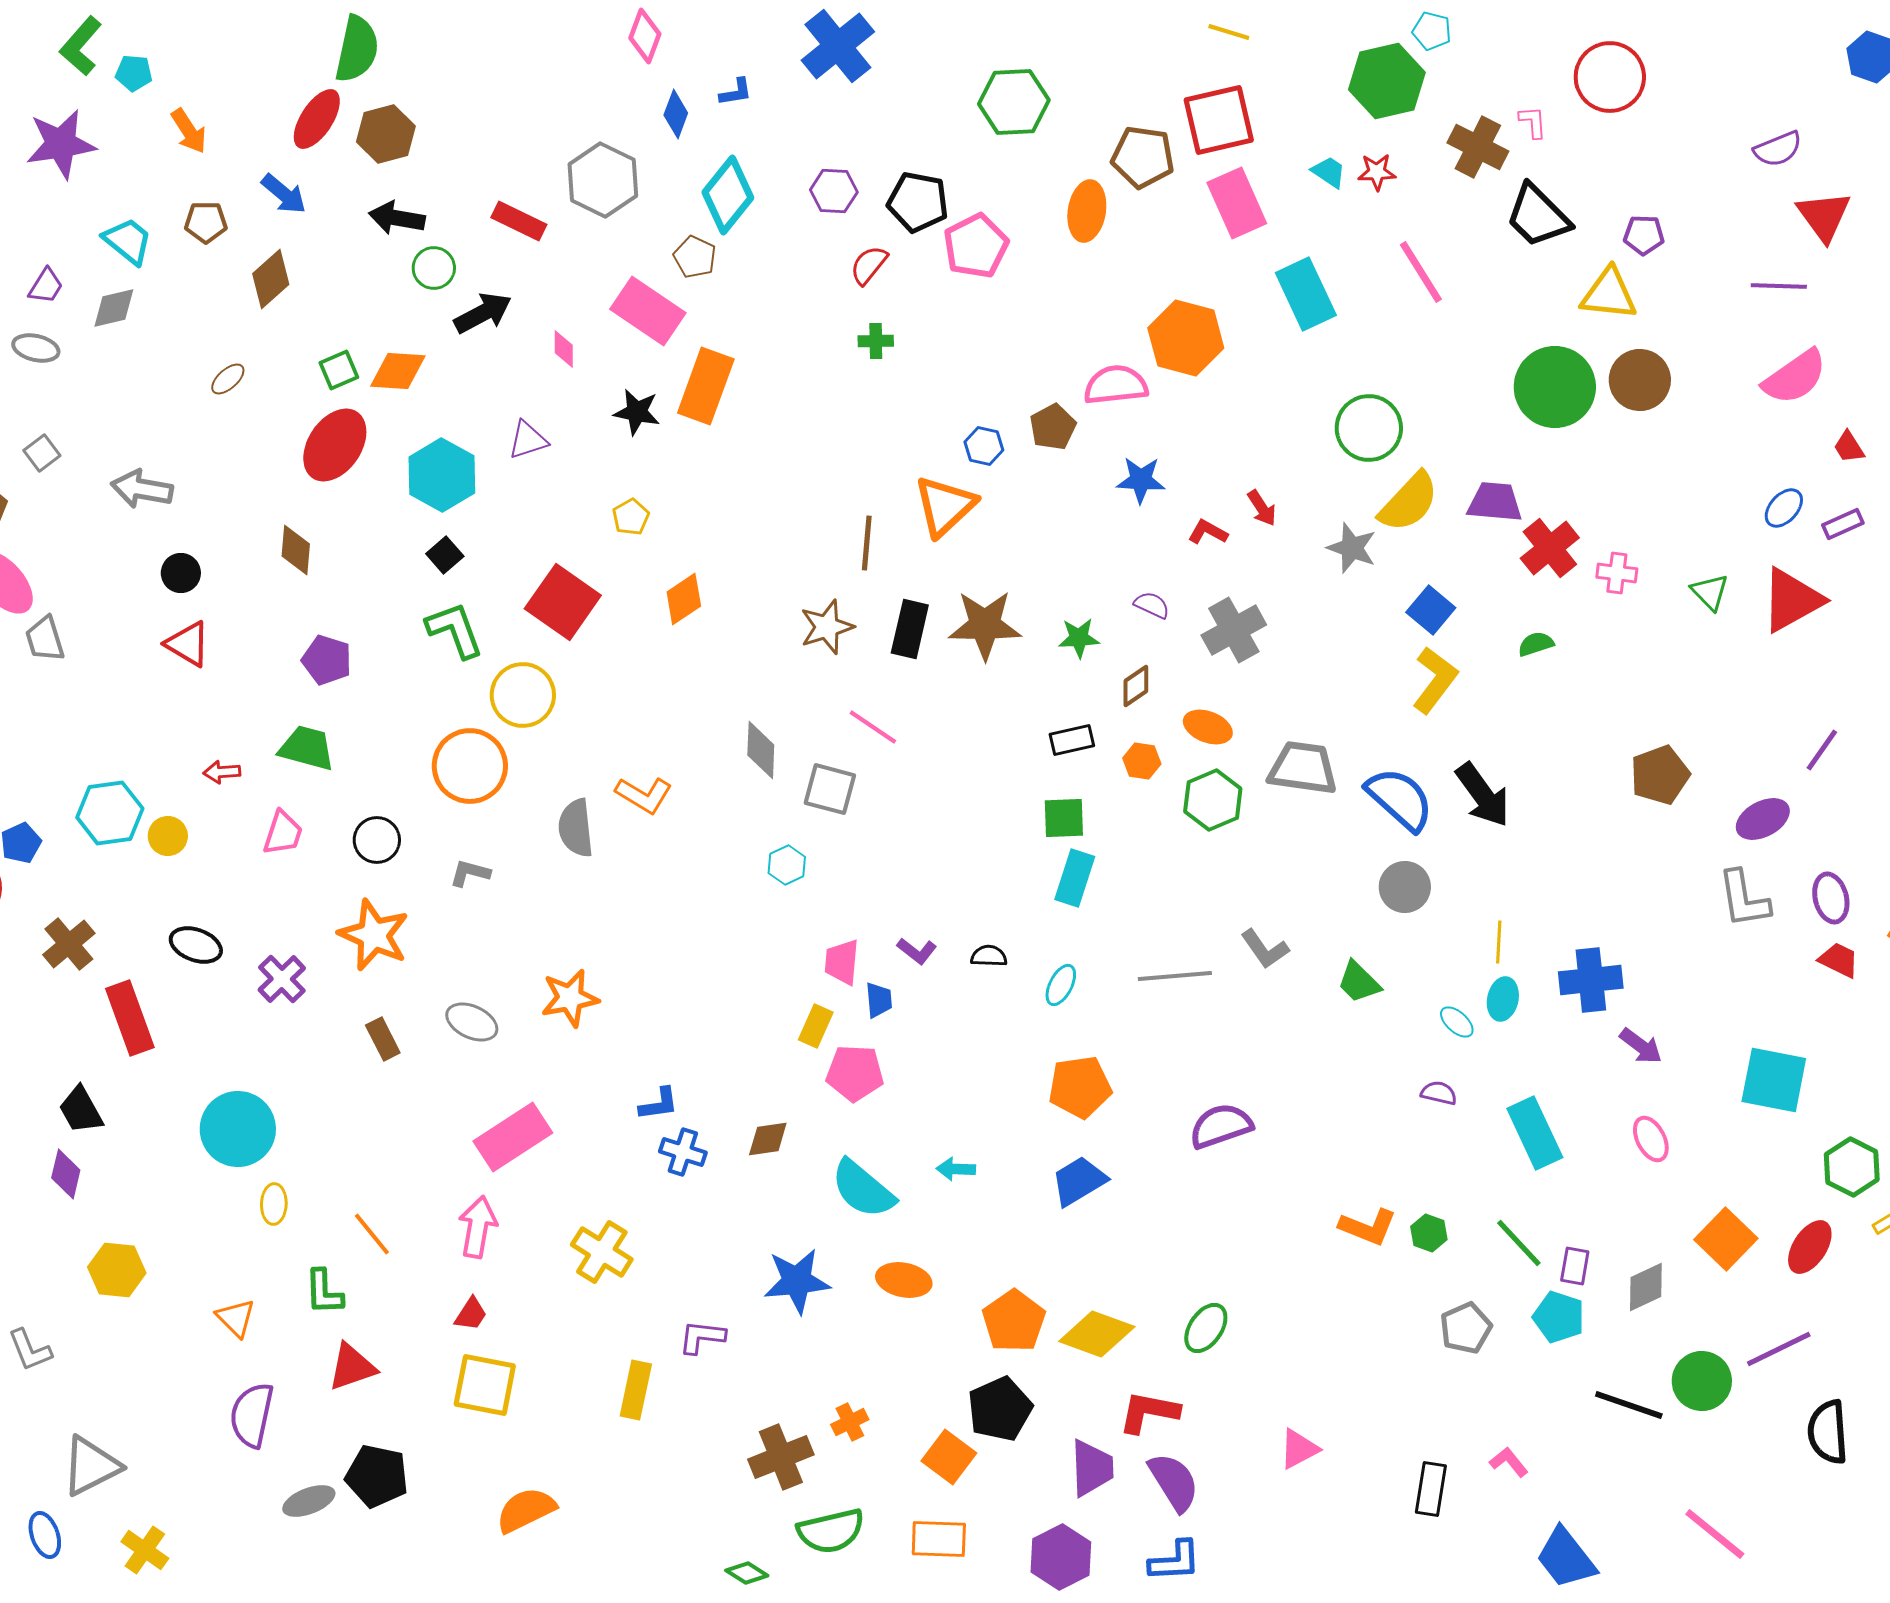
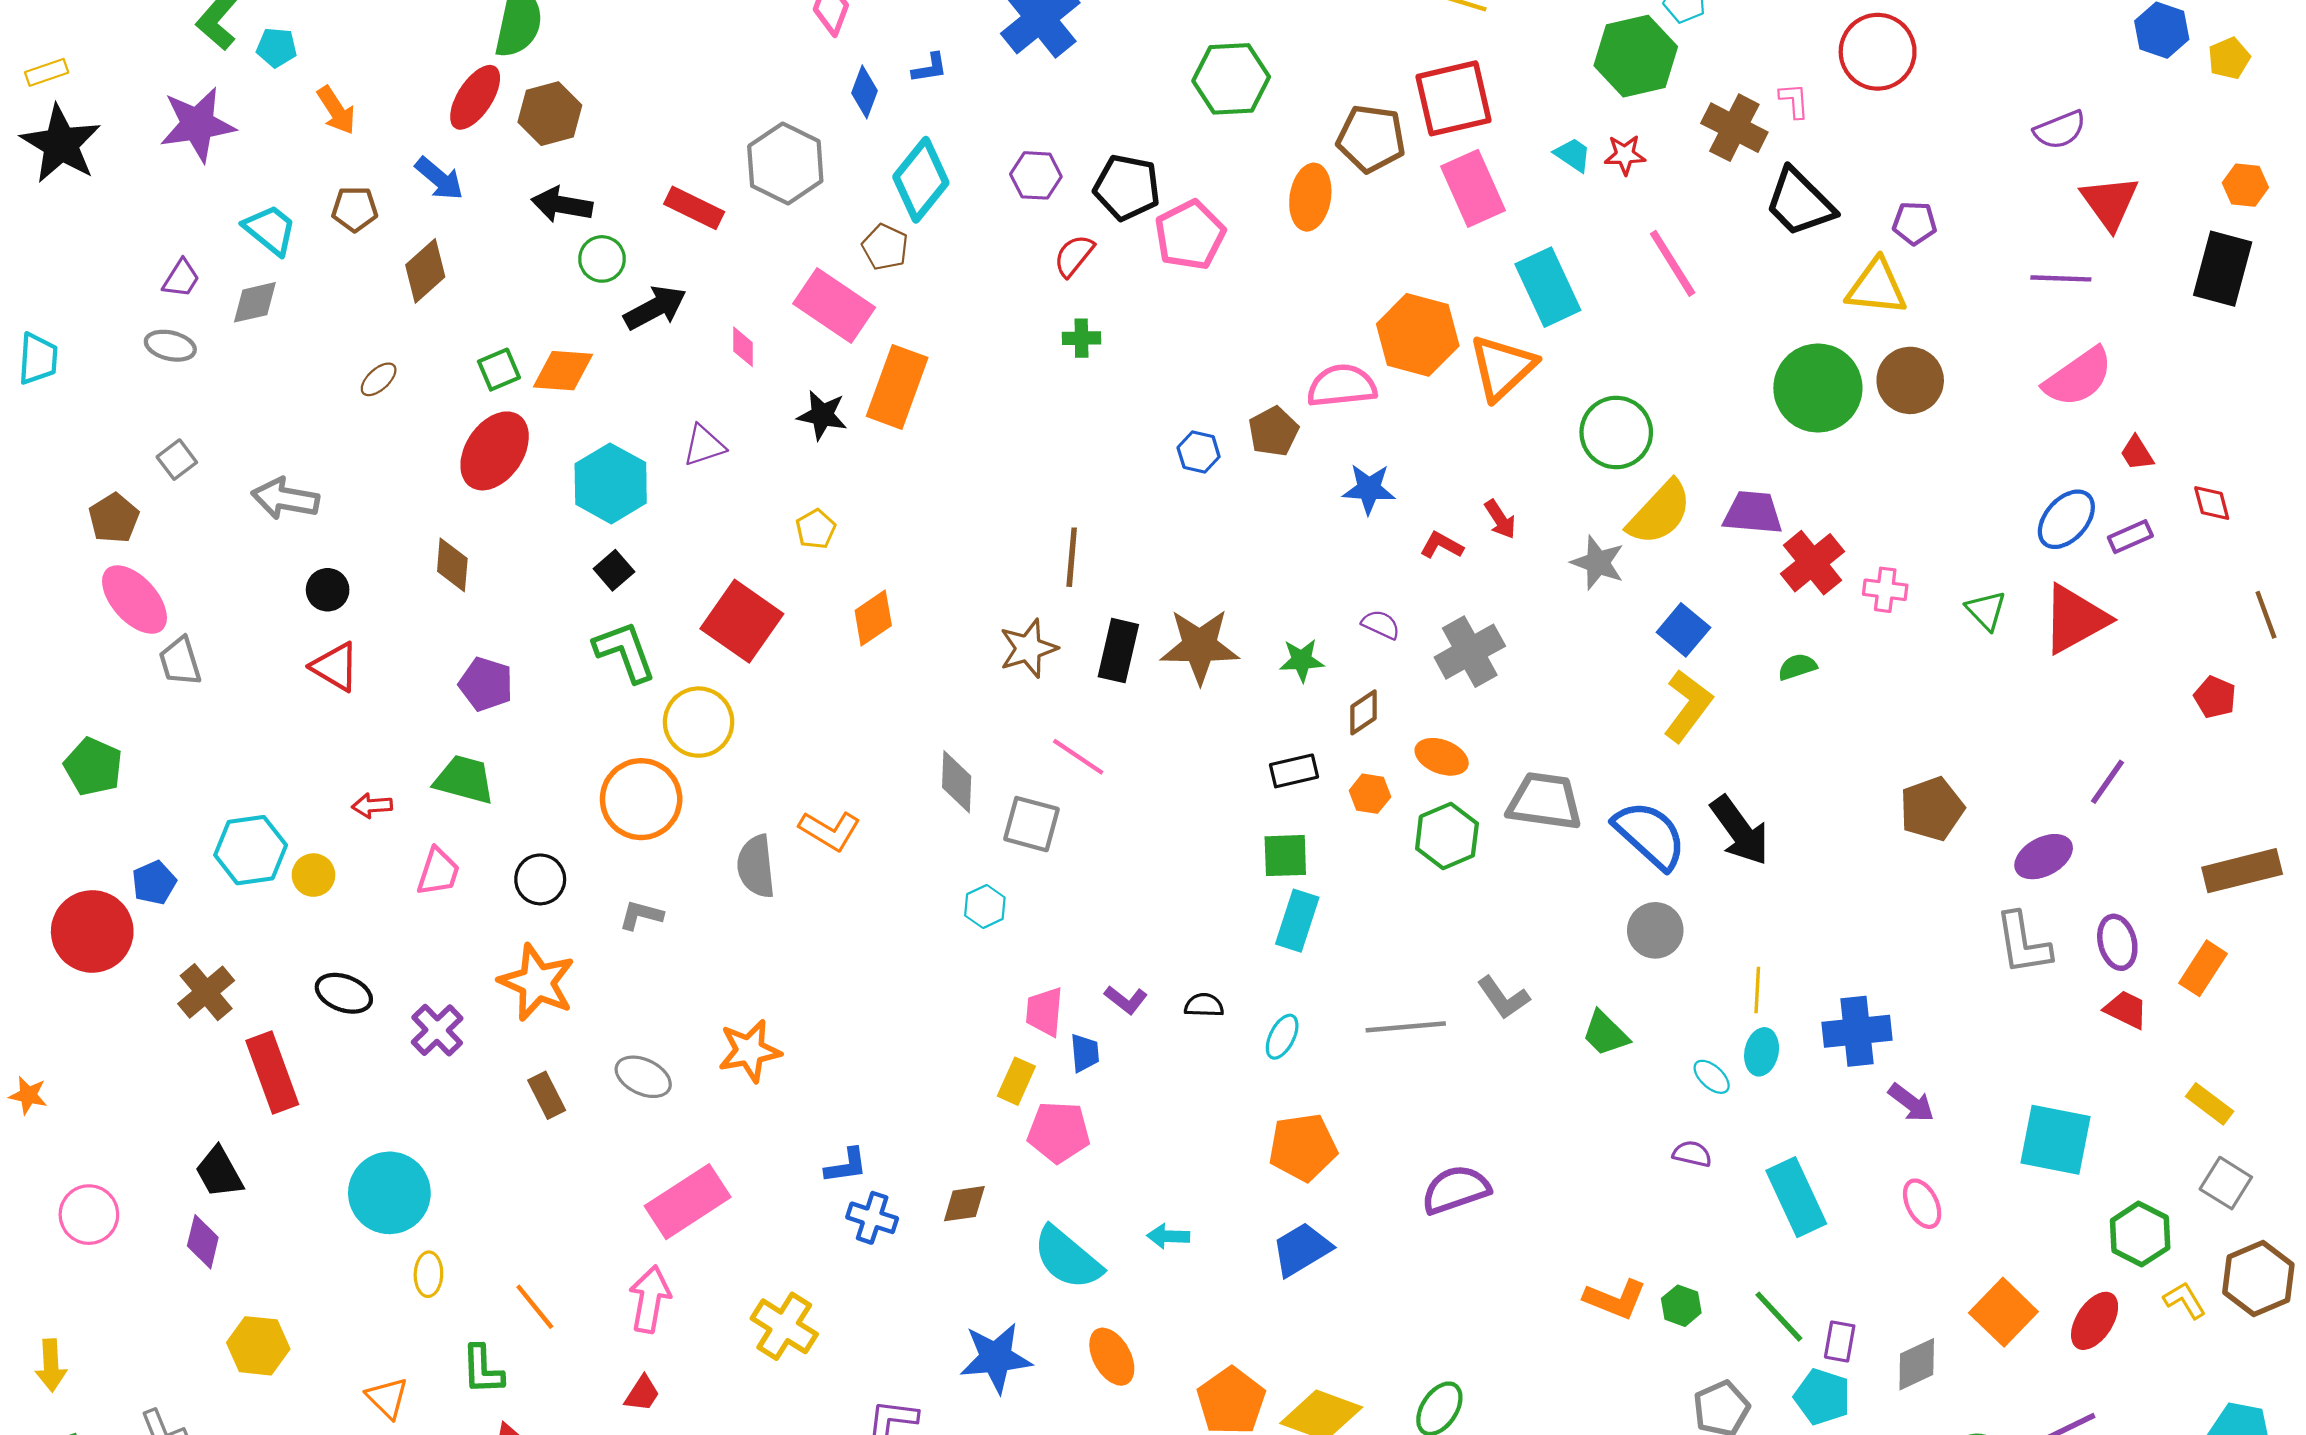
orange triangle: (945, 506) -> (1502, 367), moved
blue ellipse: (1784, 508) -> (2066, 519), size x1.4
orange ellipse: (904, 1280) -> (1112, 1357), turned 50

